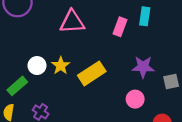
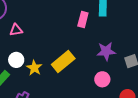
pink triangle: (72, 22) -> (16, 30), moved, size x0.6
yellow star: (61, 66) -> (34, 68), moved

